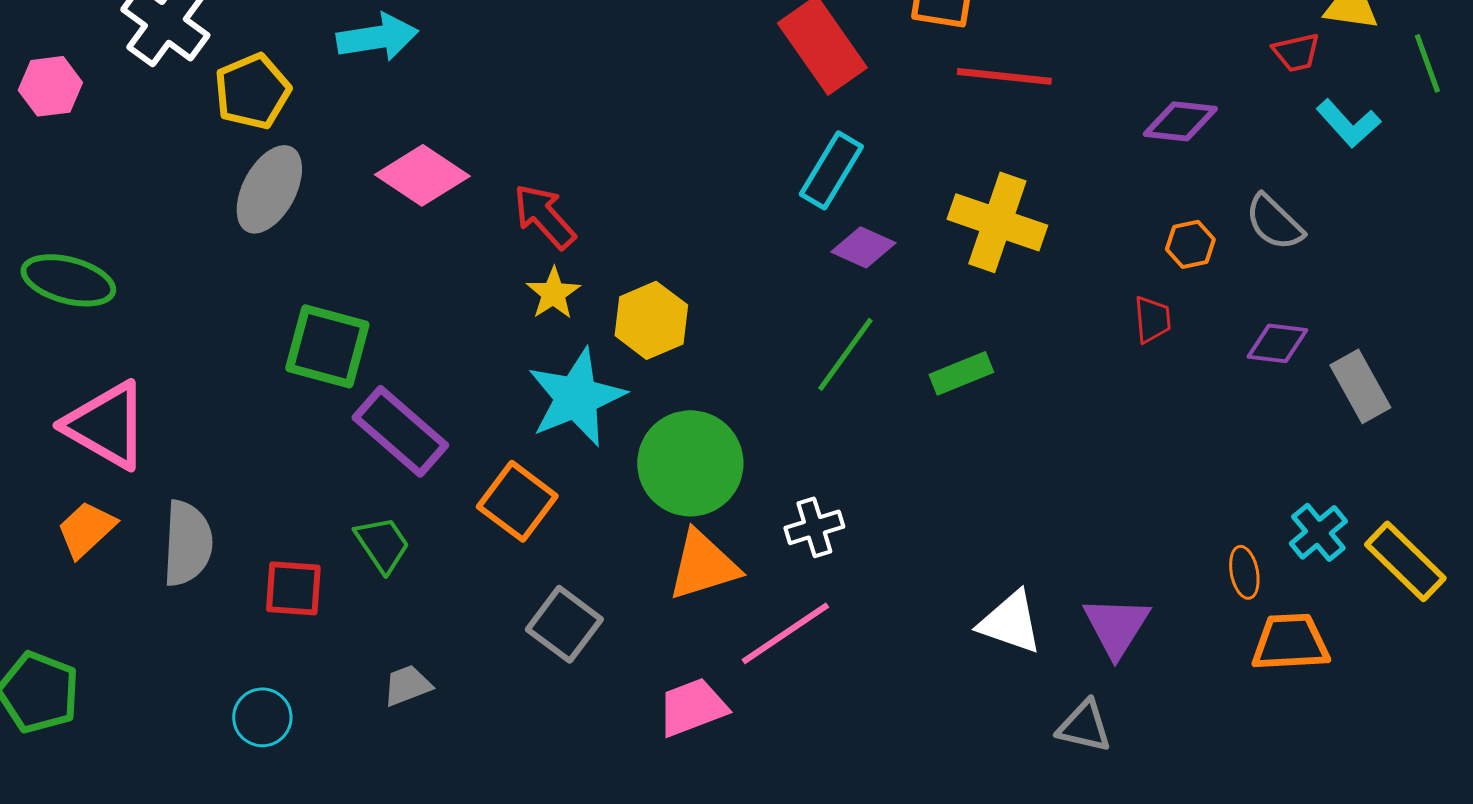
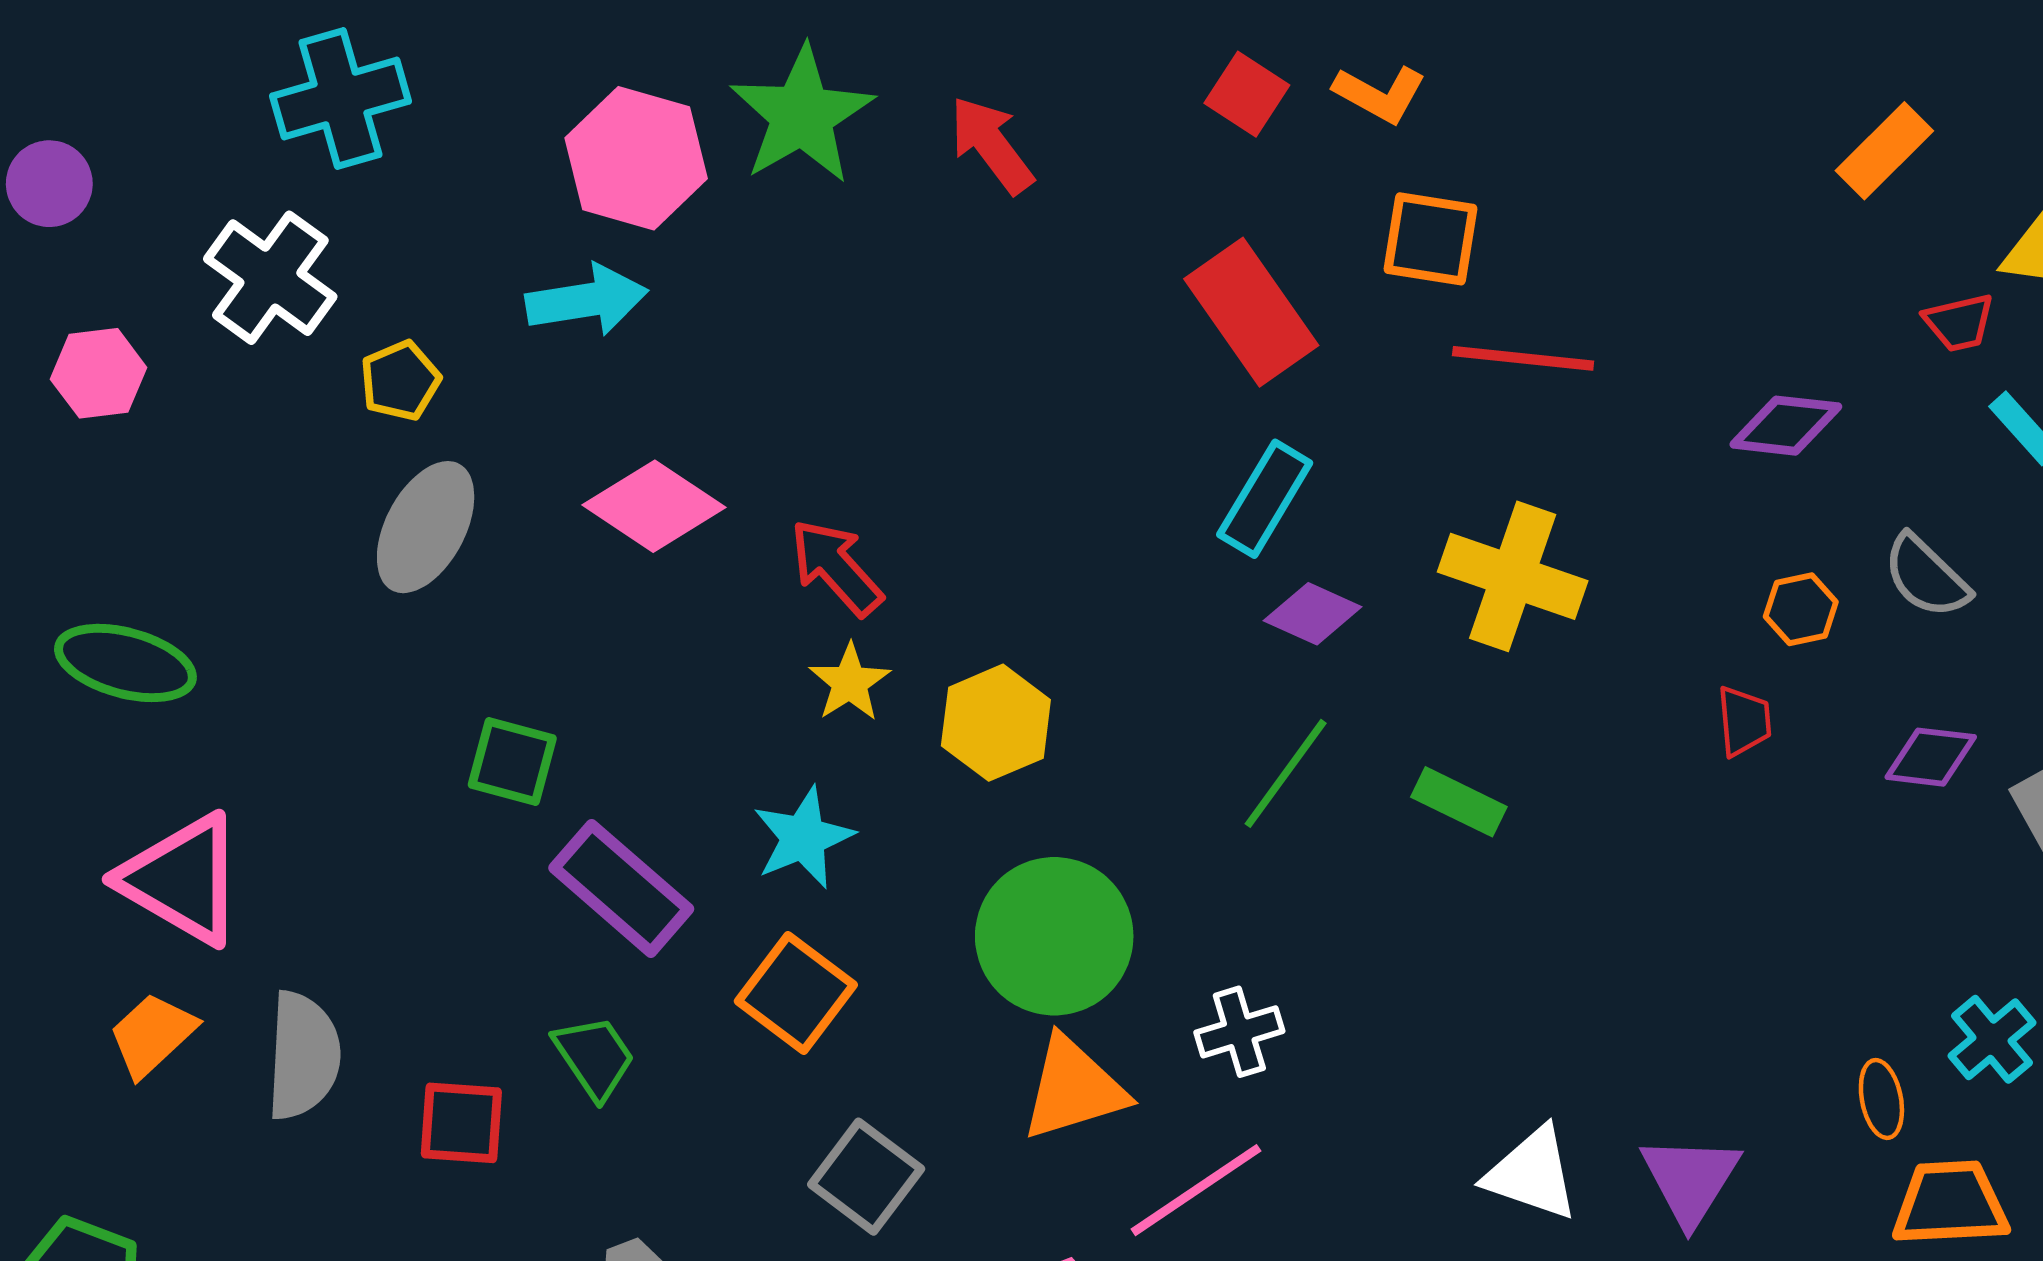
yellow pentagon: (252, 91) -> (400, 381), size x0.7
green square: (327, 346) -> (512, 762), size x0.7
green rectangle: (961, 373) -> (1459, 802), turned 48
cyan star: (576, 397) -> (803, 838), moved, size x0.7

